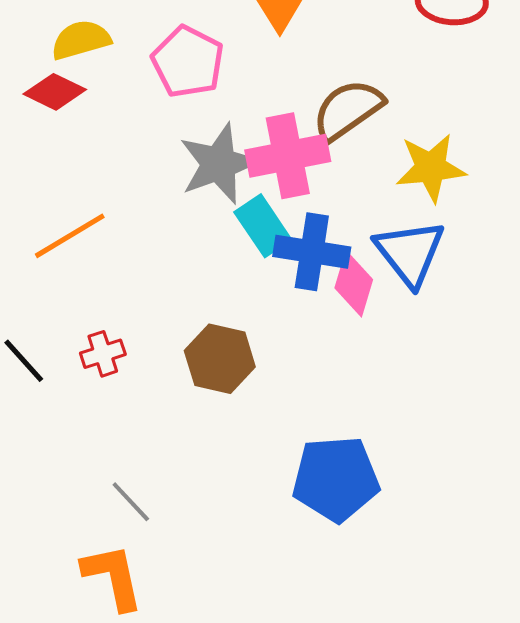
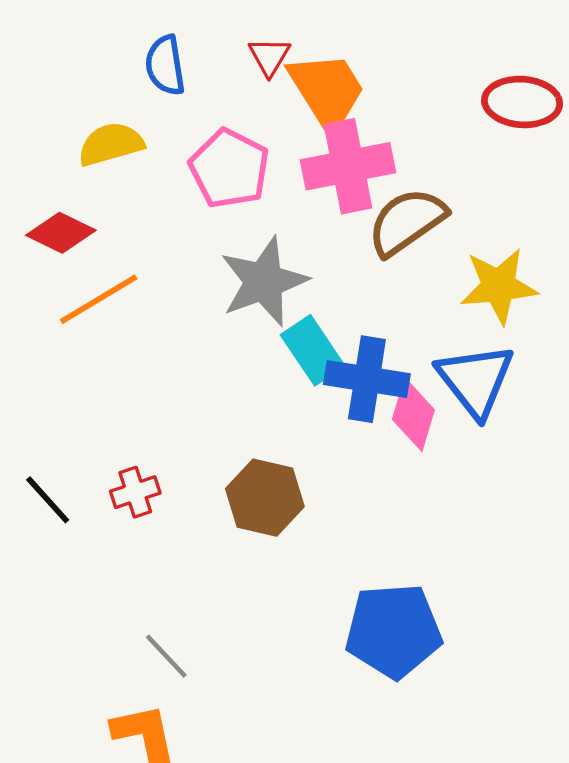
red diamond: (55, 92) -> (61, 233), moved
pink cross: (288, 156) -> (348, 166), moved
orange line: (70, 236) -> (99, 299), moved

